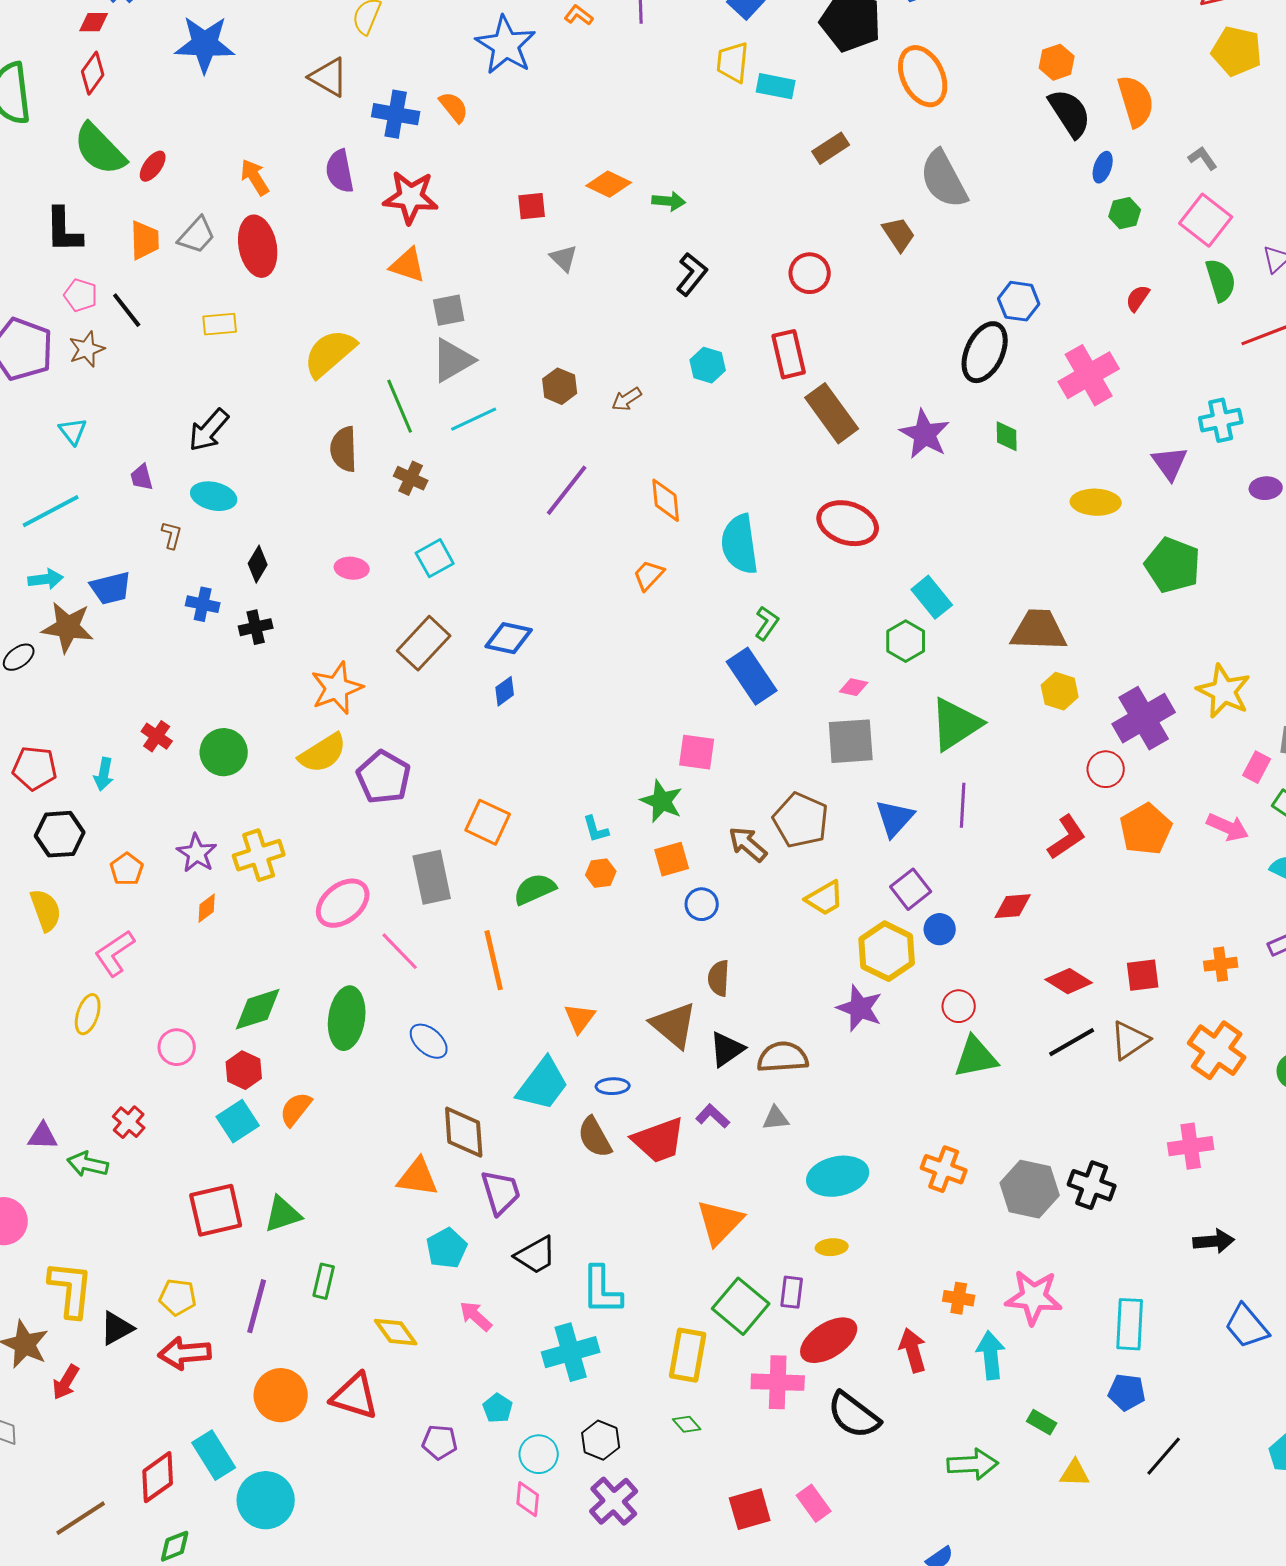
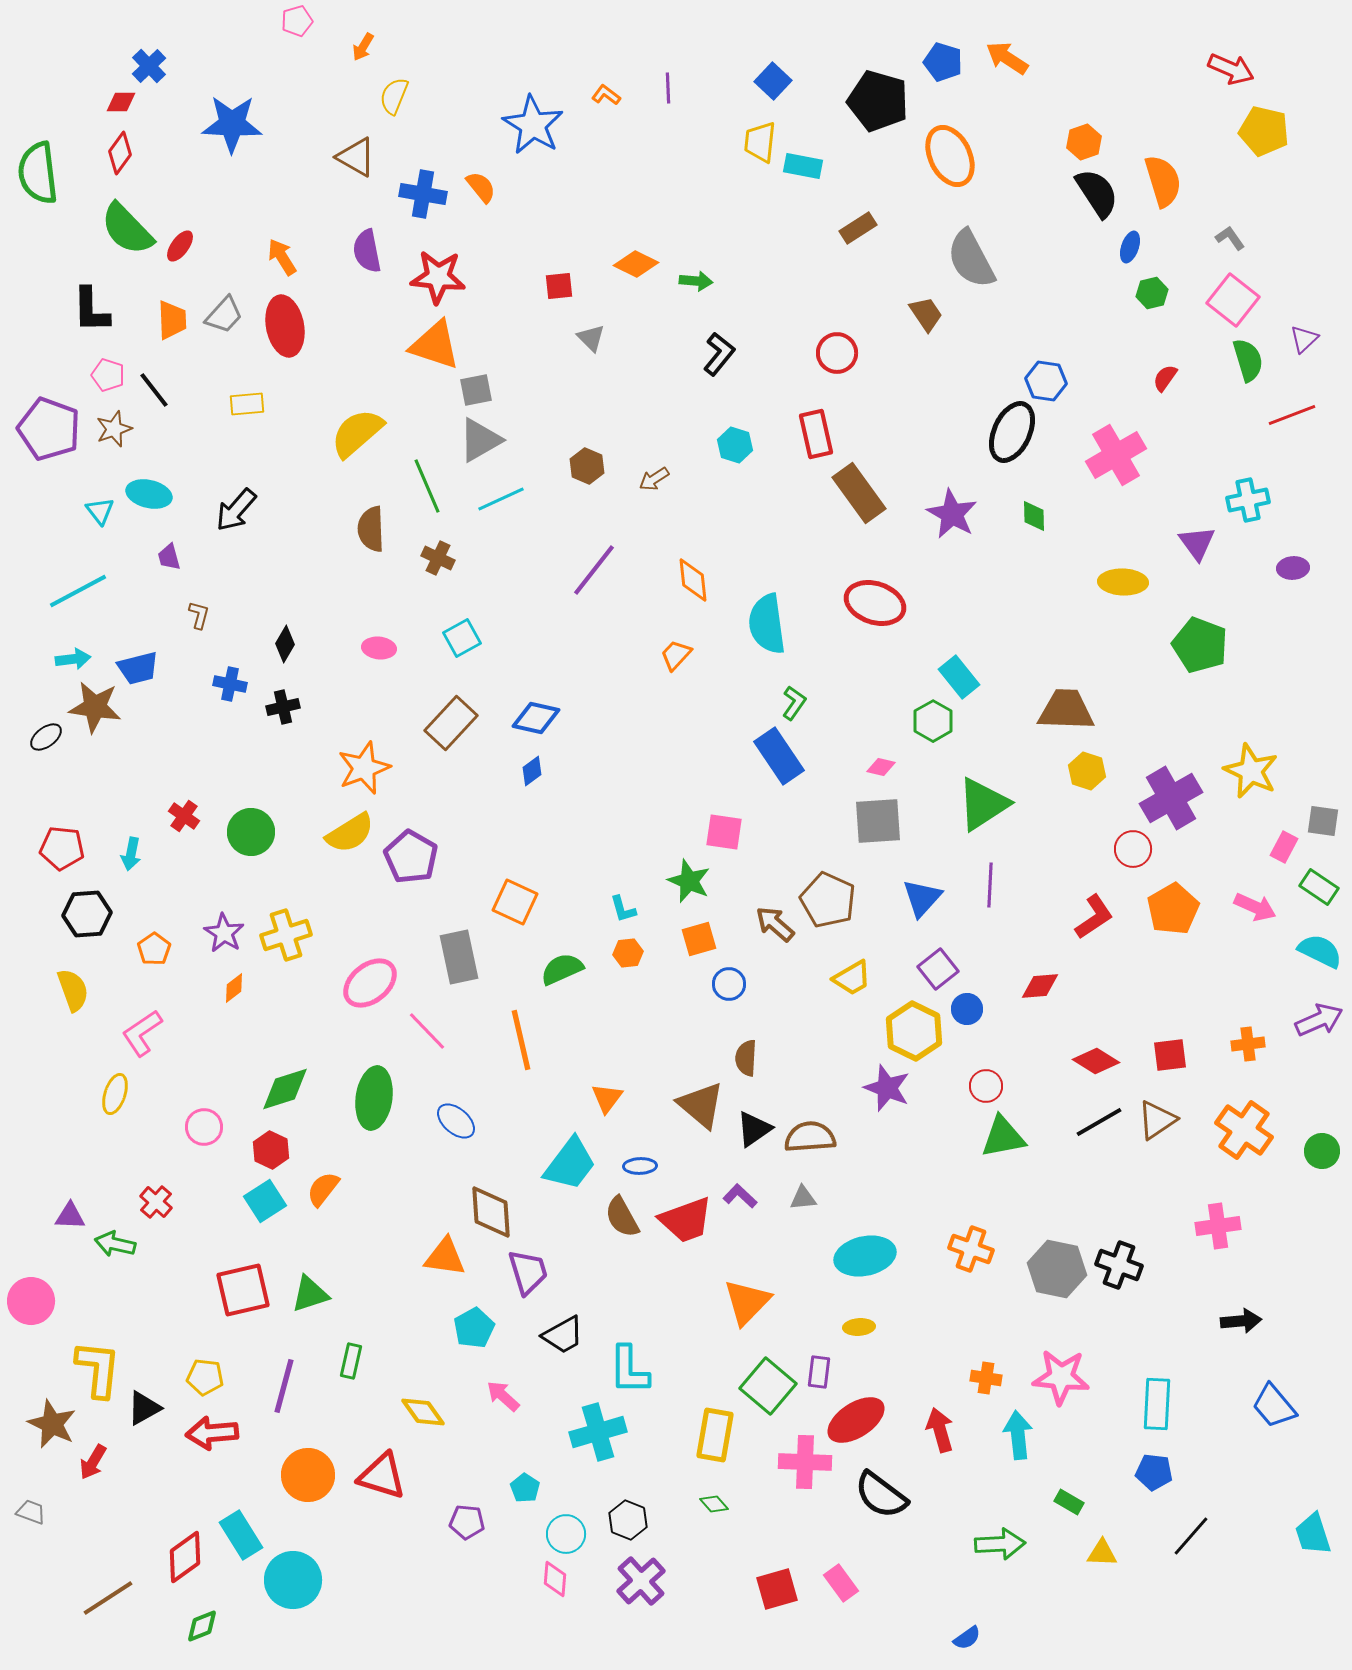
orange triangle: (408, 265) -> (435, 345), size x1.4
cyan ellipse: (214, 496) -> (149, 494), moved

